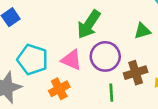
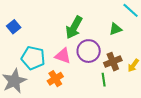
green line: (111, 93) -> (104, 80), moved

